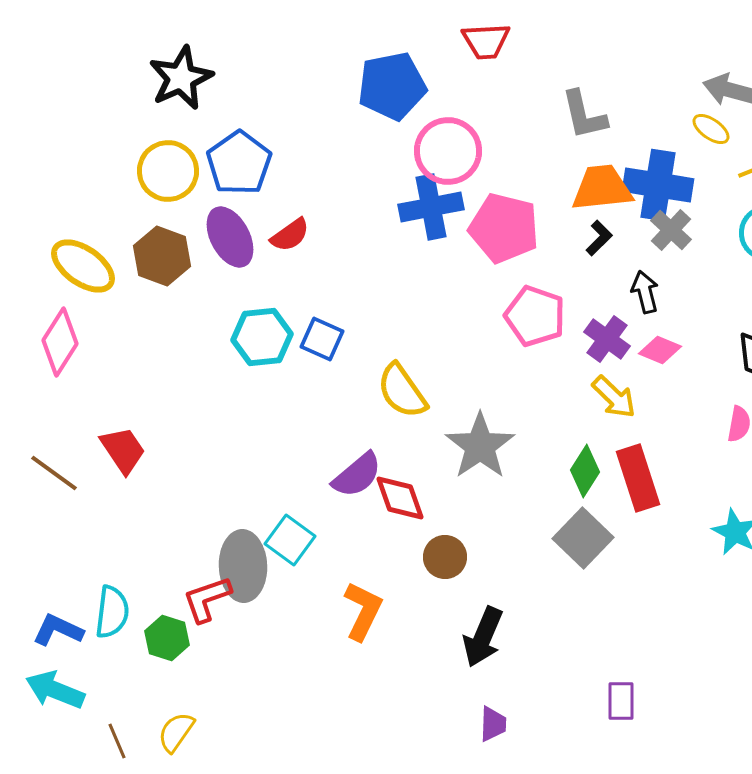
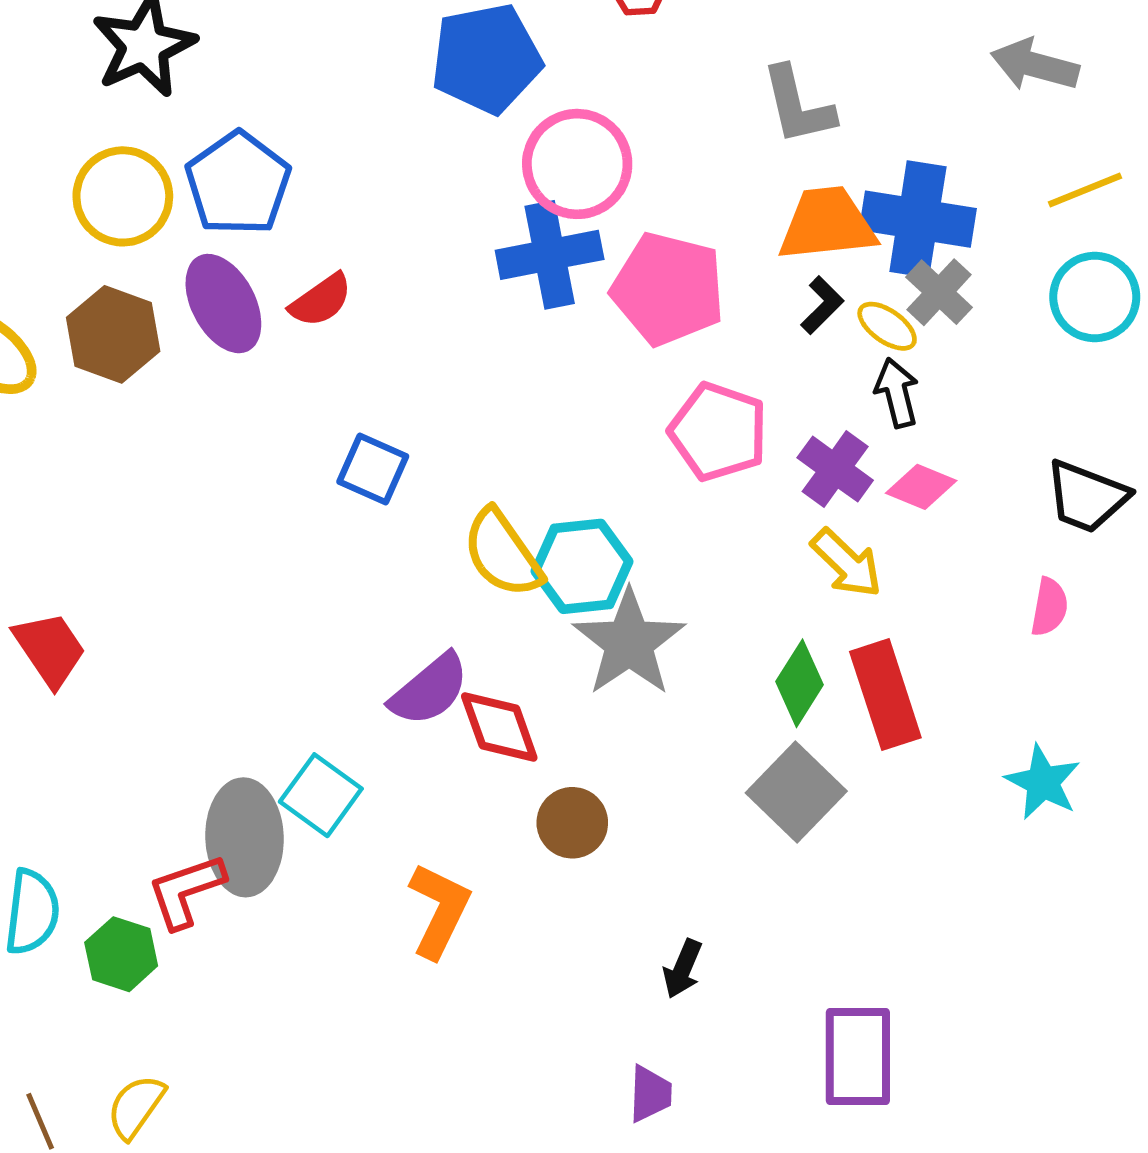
yellow ellipse: (711, 129) -> (887, 326), moved
cyan hexagon: (262, 337) -> (582, 566), moved
black arrow: (483, 637) -> (683, 969), moved, size x0.6
purple rectangle: (621, 701) -> (858, 1056), size x1.6

